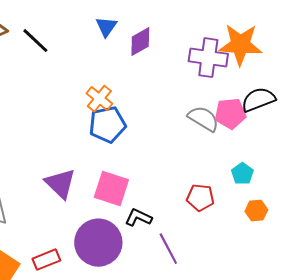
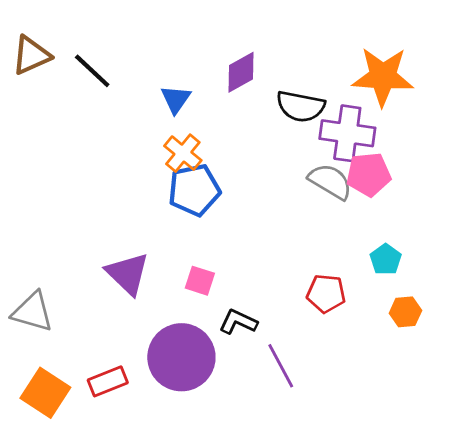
blue triangle: (106, 27) -> (176, 99), moved
purple cross: (208, 58) -> (347, 133), moved
black semicircle: (258, 100) -> (301, 106), moved, turned -148
pink square: (111, 189) -> (200, 281), size x0.6

